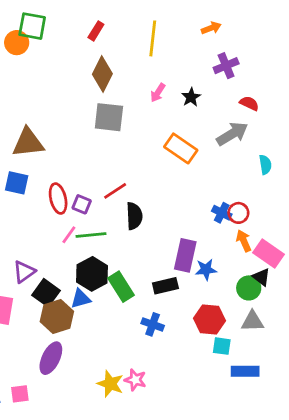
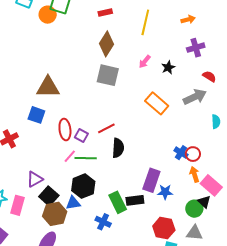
red rectangle: (96, 31) -> (105, 12), turned 40
green rectangle: (121, 287) -> (118, 202), moved
blue cross: (153, 324) -> (103, 222), moved

